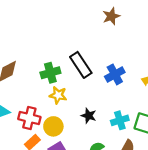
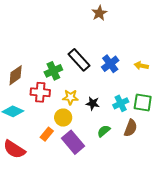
yellow star: (58, 95) -> (70, 97), moved
red cross: (29, 118) -> (40, 92), moved

